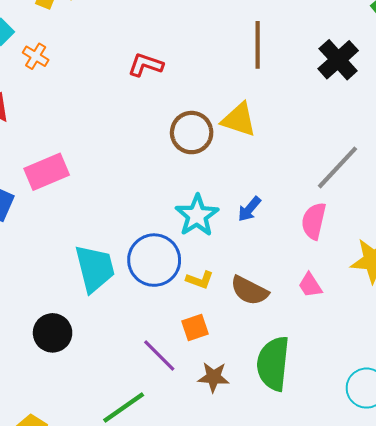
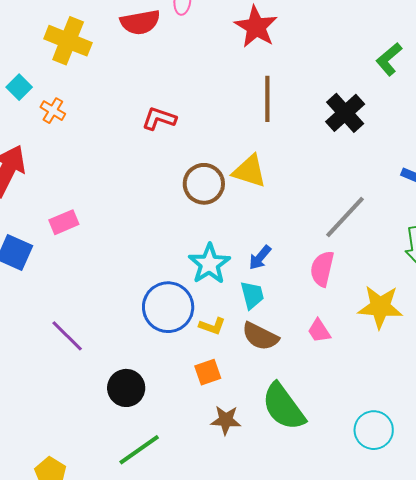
pink rectangle: (47, 172) -> (64, 222), size x0.7
cyan trapezoid: (95, 268) -> (252, 295), moved, size x0.6
black circle: (53, 333) -> (126, 388), moved
purple line: (159, 356) -> (67, 336), moved
green semicircle: (273, 364) -> (283, 407), turned -42

